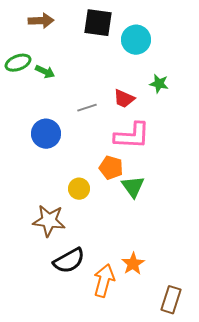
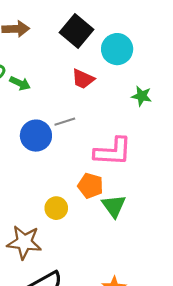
black square: (98, 23) -> (77, 31), turned 32
red trapezoid: (124, 99) -> (83, 79), moved
blue circle: (46, 134) -> (36, 136), moved

